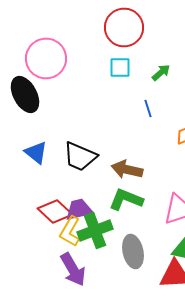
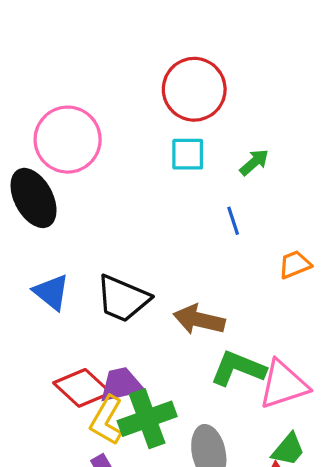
green L-shape: (126, 200) -> (238, 368), moved

